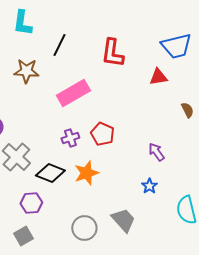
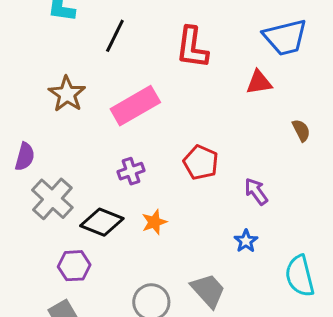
brown star: (26, 71) -> (67, 94), moved, turned 30
red pentagon: (102, 134) -> (201, 162), moved
orange star: (86, 173) -> (154, 222), size x0.7

